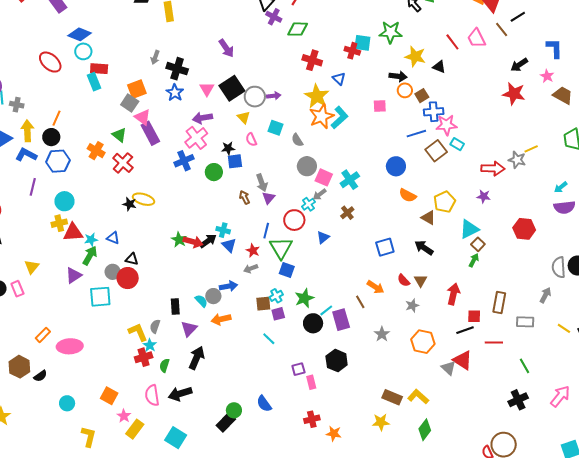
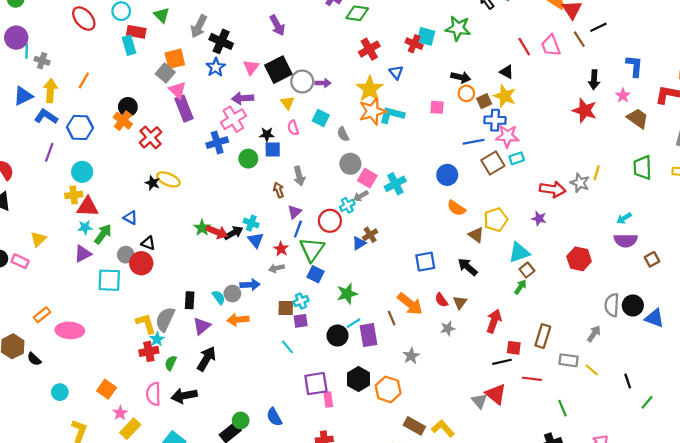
gray arrow: (155, 57) -> (199, 26), size x1.5
yellow star: (415, 57) -> (505, 96), moved
red cross: (312, 60) -> (369, 49), turned 36
black arrow: (519, 65) -> (594, 80), turned -60
cyan L-shape: (340, 118) -> (392, 115), turned -130
green triangle: (119, 135) -> (162, 15), moved
black circle: (51, 137) -> (128, 107), moved
cyan rectangle: (457, 144) -> (517, 158), turned -56
yellow line: (531, 149) -> (597, 173), turned -56
purple triangle: (269, 198) -> (295, 212), moved
brown cross: (347, 213) -> (370, 235), moved
cyan star: (91, 240) -> (85, 227), moved
orange arrow: (375, 287) -> (410, 304), size x1.4
pink rectangle: (17, 289) -> (20, 261), turned -49
green star: (304, 298) -> (347, 294), moved
gray semicircle: (155, 326) -> (165, 319), size x1.6
yellow line: (564, 328) -> (592, 370), moved
orange hexagon: (423, 342) -> (388, 389), moved
purple square: (298, 369) -> (316, 384), size x1.6
black semicircle: (40, 376) -> (34, 359), turned 72

